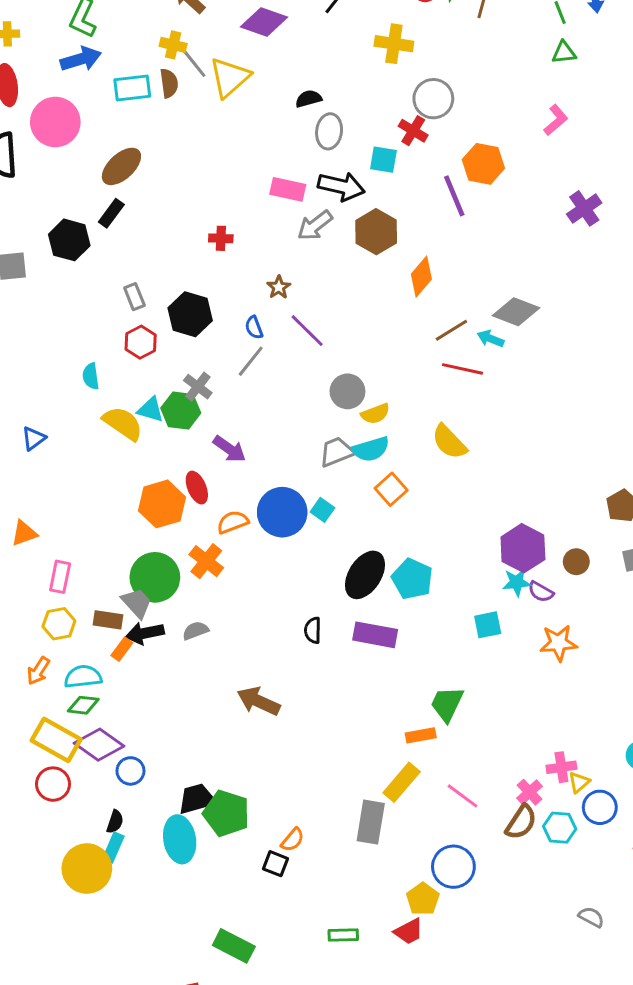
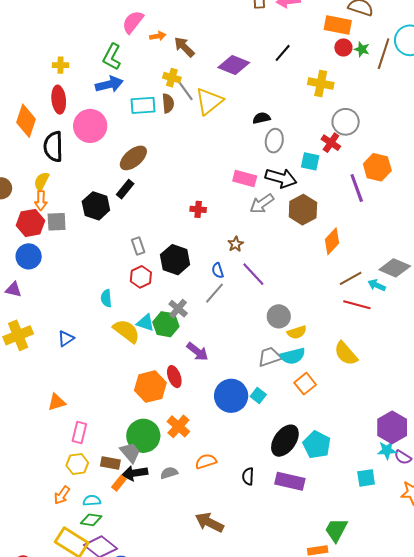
orange semicircle: (233, 522) -> (206, 461), moved
cyan semicircle: (83, 677) -> (92, 501), size x0.7

